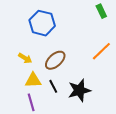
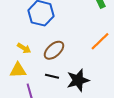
yellow triangle: (33, 80) -> (18, 70), moved
black line: (53, 86) -> (52, 76), turned -48

